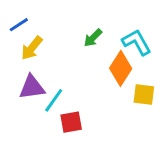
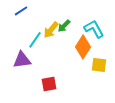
blue line: (19, 25) -> (21, 11), moved
yellow arrow: (32, 48) -> (51, 30), moved
cyan line: (54, 100) -> (35, 40), moved

